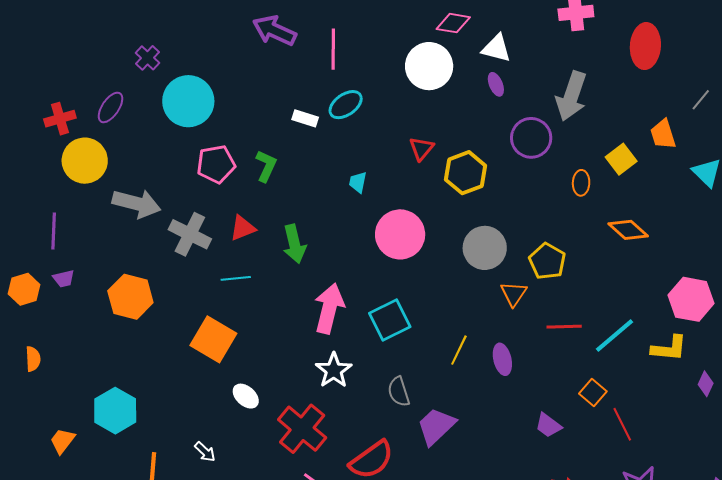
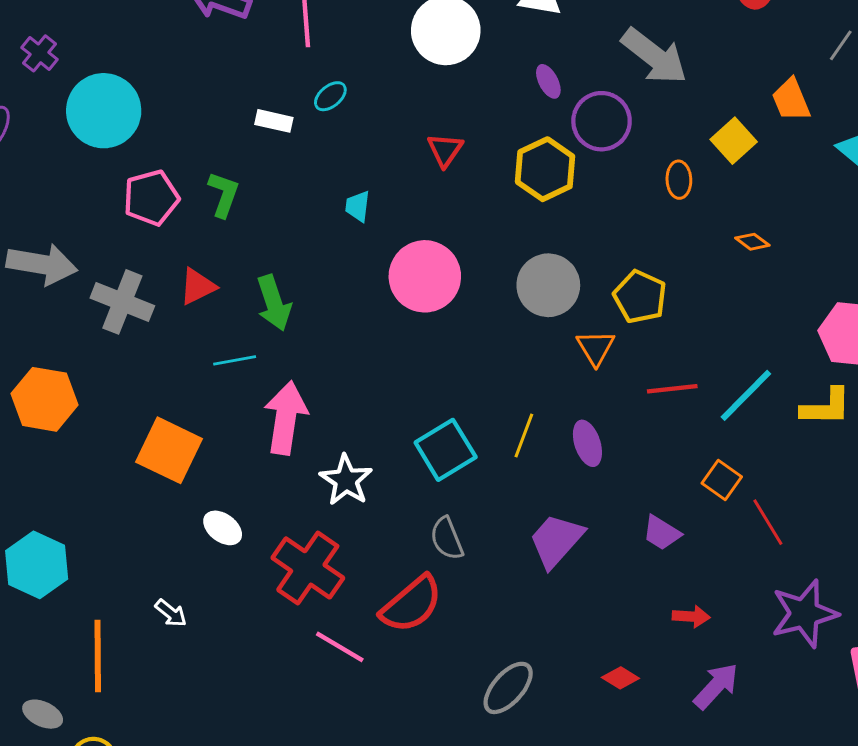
purple ellipse: (496, 84) -> (548, 81), moved
gray arrow: (571, 96) -> (654, 56), turned -66
cyan ellipse: (346, 105) -> (330, 96), size x0.7
yellow hexagon: (466, 173) -> (545, 169), moved
orange diamond: (628, 230) -> (752, 242), size x0.6
cyan line: (236, 278) -> (235, 360), moved
pink arrow: (329, 308) -> (286, 418), moved
cyan square: (390, 320) -> (446, 450), moved
gray semicircle: (399, 392) -> (447, 539), moved
purple trapezoid: (436, 426) -> (556, 541), moved

